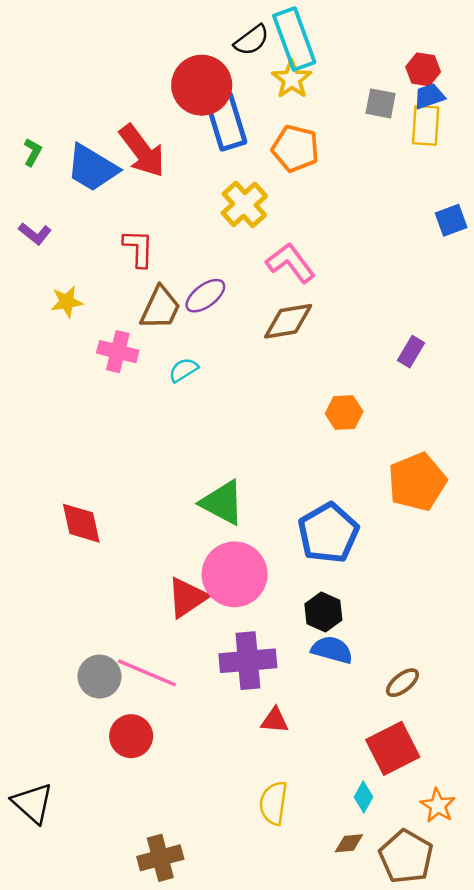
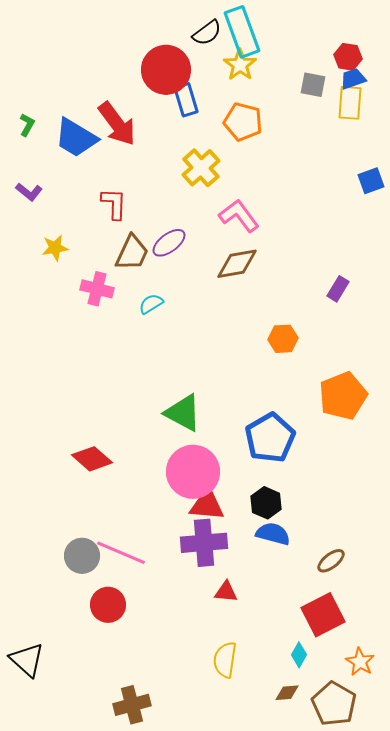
blue rectangle: (226, 122) -> (186, 100), size x0.7
red diamond: (81, 523) -> (92, 459), moved, turned -36
red triangle: (187, 597) -> (207, 505), moved, turned 39

